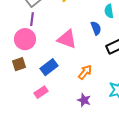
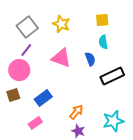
purple line: (32, 19) -> (26, 50), turned 32
pink triangle: (67, 39) -> (61, 58), moved
orange arrow: (85, 72) -> (76, 112), moved

